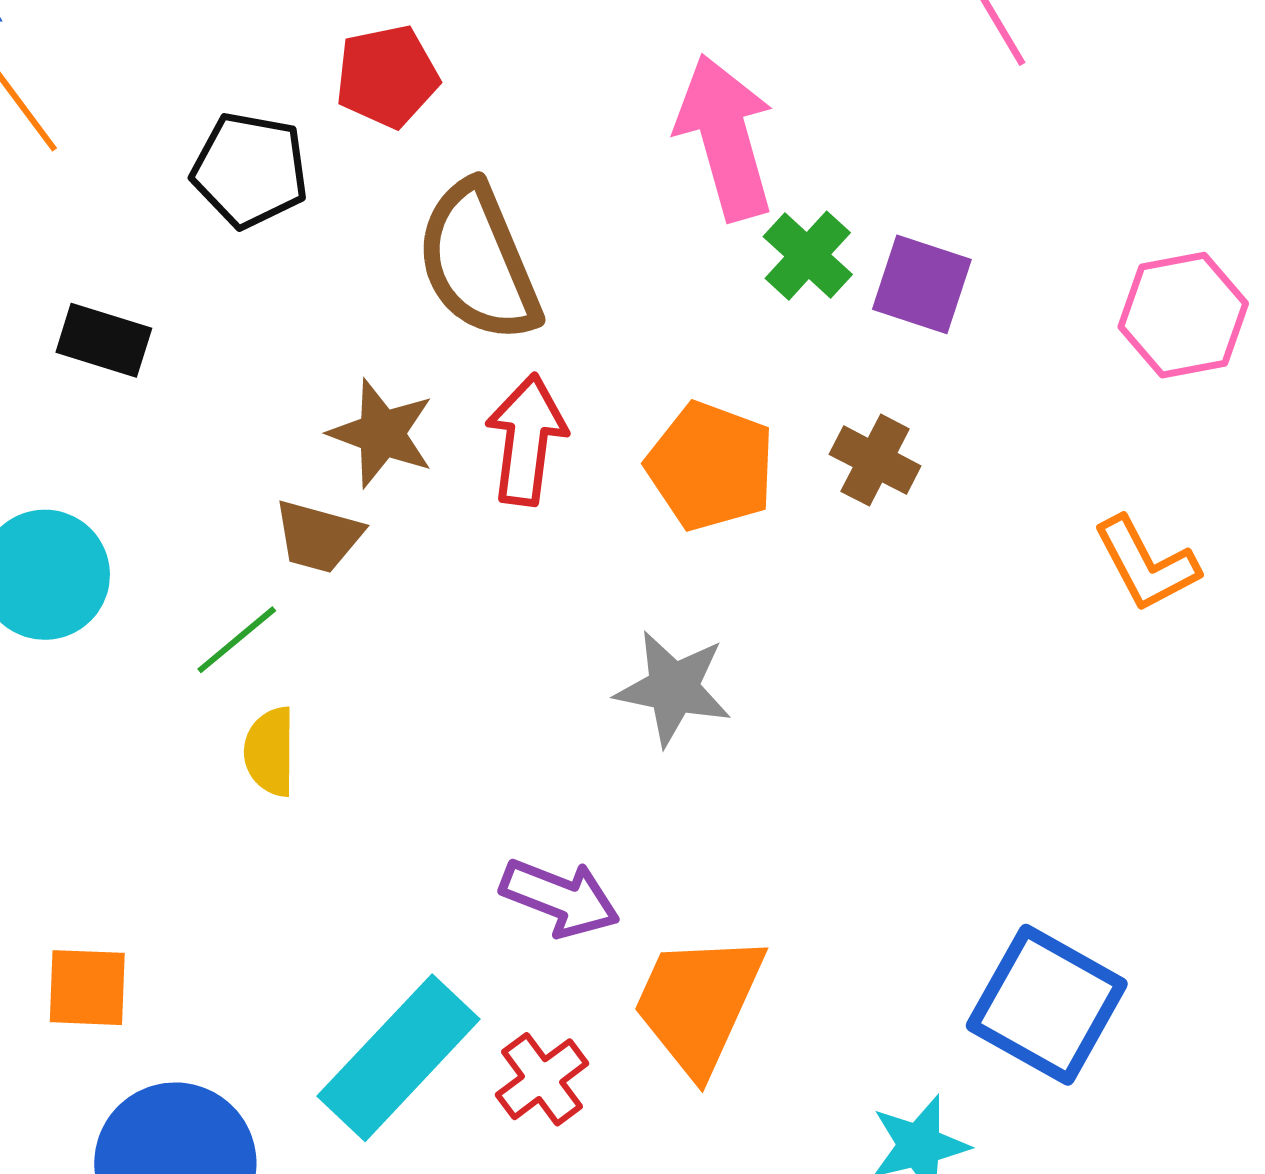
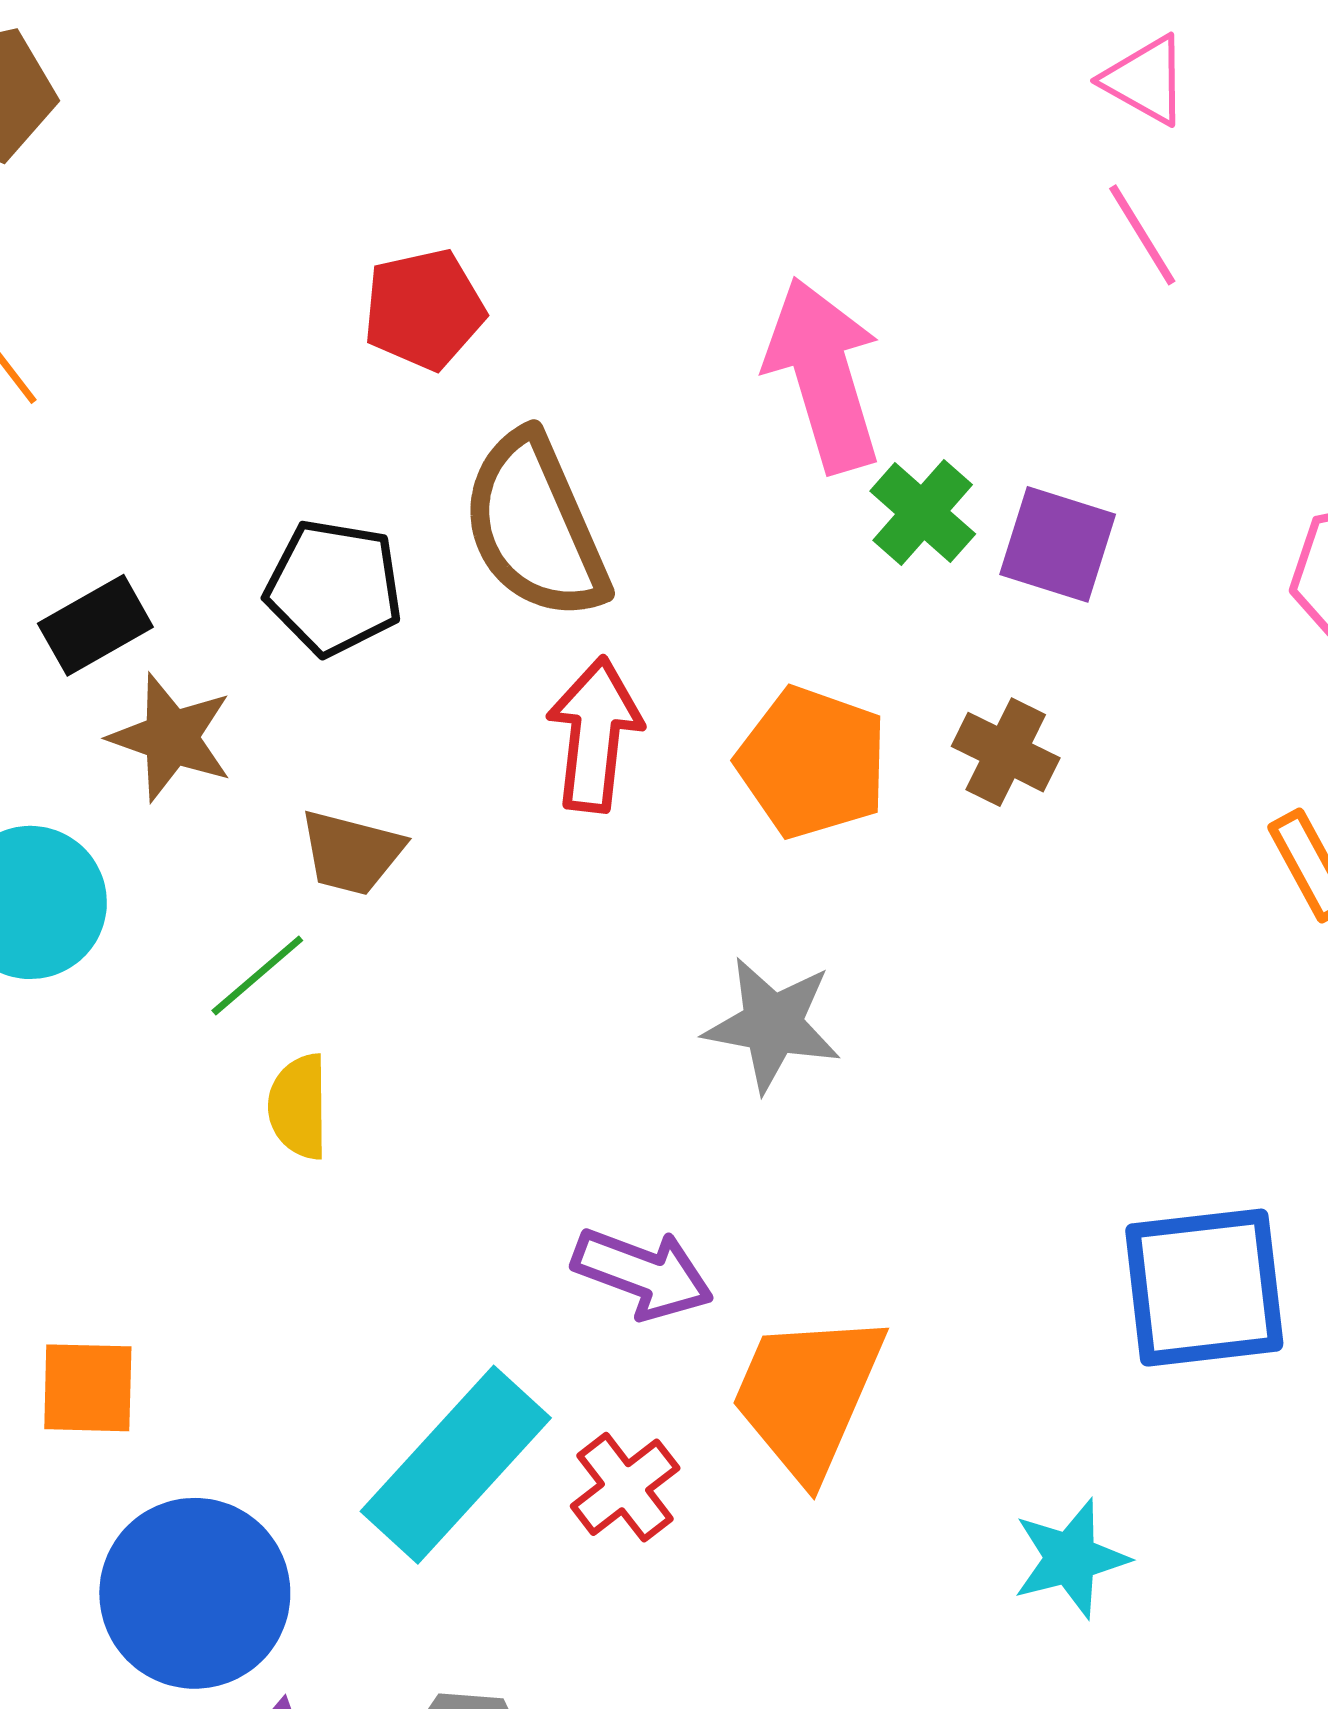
black pentagon: (250, 170) -> (334, 587), moved
black rectangle: (104, 340) -> (95, 625), turned -46
brown star: (382, 433) -> (171, 738), moved
blue square: (1047, 1005) -> (1204, 1288), moved, turned -35

